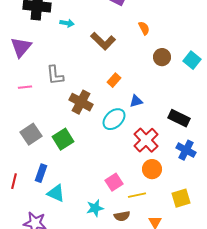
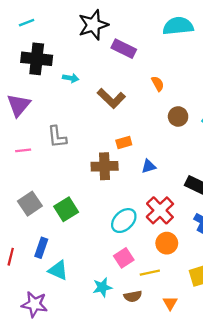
orange rectangle: (114, 80) -> (124, 143), turned 32
brown cross: (81, 102) -> (105, 166), moved, turned -30
cyan ellipse: (114, 119) -> (124, 221), moved

